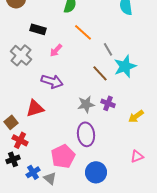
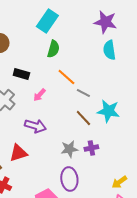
gray line: (108, 49) -> (83, 93), moved, turned -32
cyan star: (125, 66) -> (108, 111), turned 30
purple cross: (108, 103) -> (91, 148), turned -32
yellow arrow: (136, 116) -> (119, 182), moved

